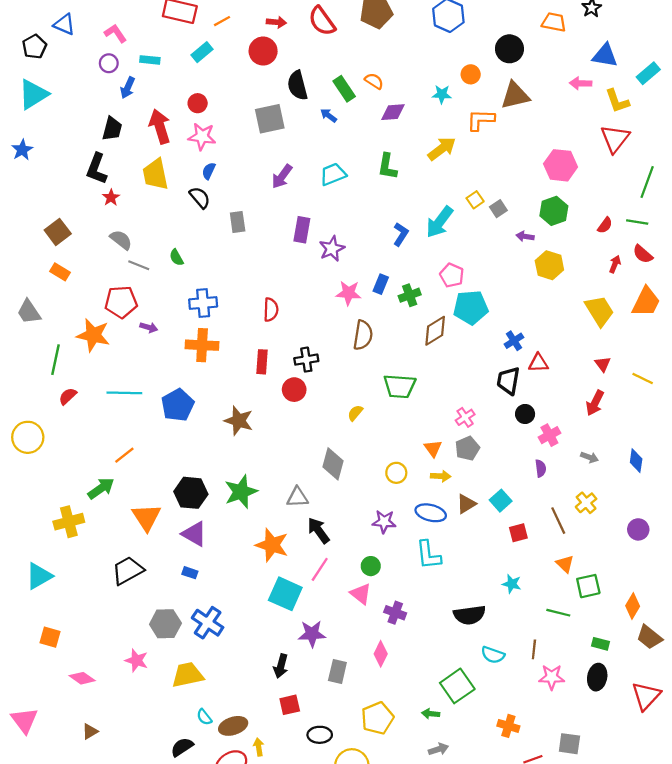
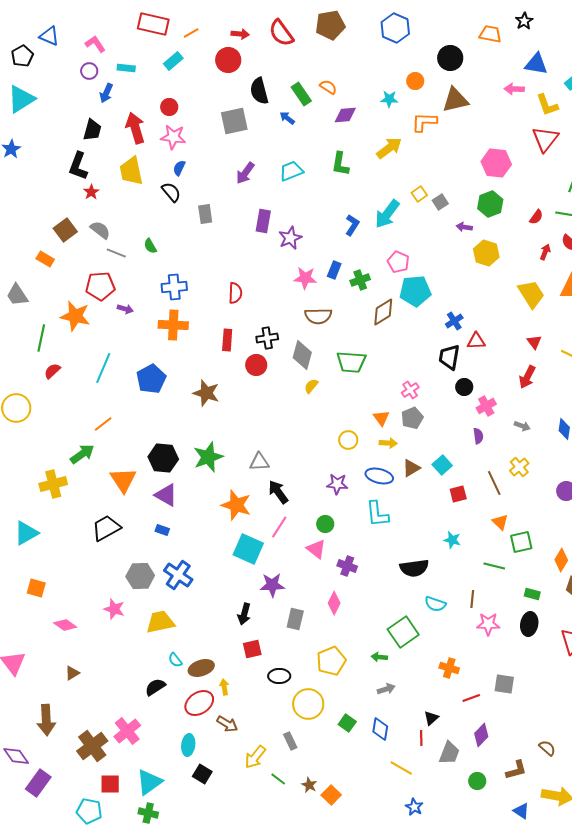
brown square: (58, 232) -> (65, 230), moved
brown semicircle: (363, 335) -> (318, 316), turned 80
cyan line: (124, 393) -> (103, 368), turned -68
gray diamond: (333, 464) -> (302, 355), moved

